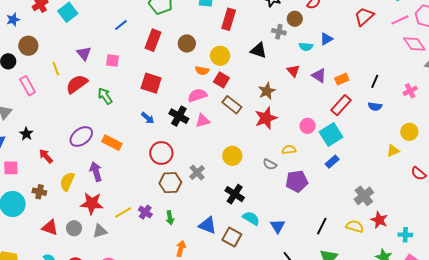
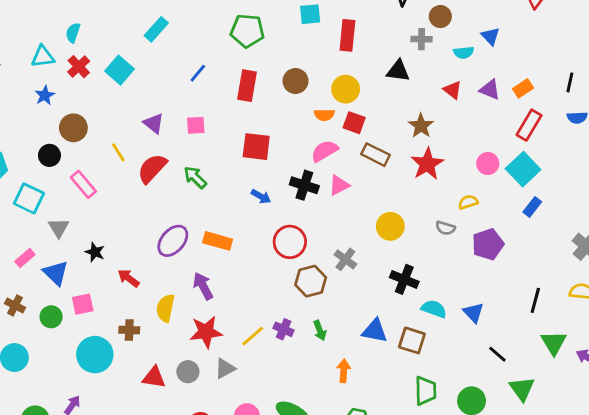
blue triangle: (326, 39) -> (490, 36), turned -32

